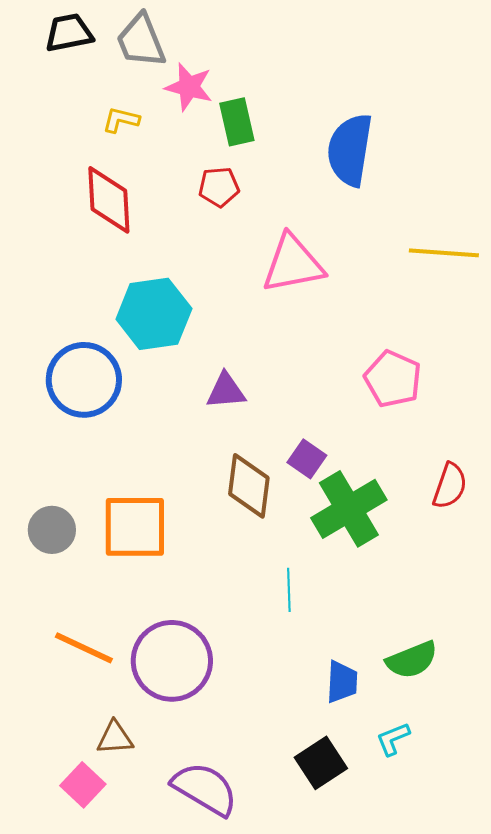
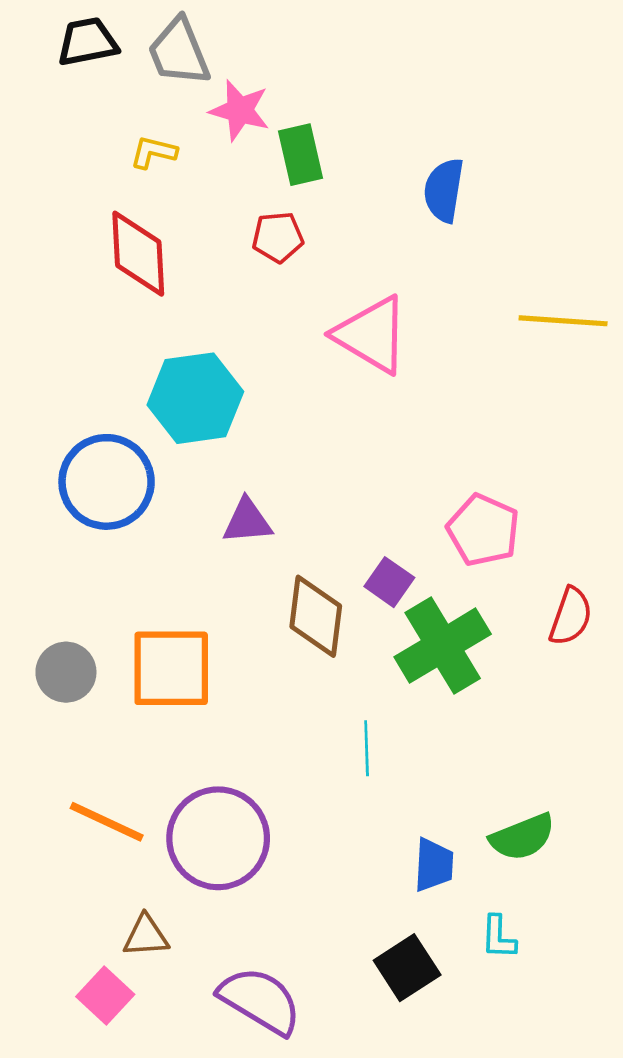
blue semicircle: (350, 150) -> (444, 190), size x0.7
pink triangle: (293, 264) -> (372, 335), turned 42
pink pentagon: (393, 379) -> (483, 530), moved
purple triangle: (226, 391) -> (247, 521), moved
cyan L-shape: (393, 739) -> (498, 937), turned -66

